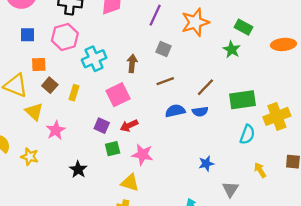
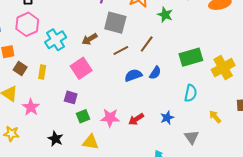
gray square: (163, 49) -> (115, 23), size x1.6
green star: (232, 49) -> (165, 15), moved
brown arrow: (132, 63) -> (90, 39), turned -119
brown line: (205, 87) -> (147, 44), moved
blue semicircle: (200, 112) -> (155, 73), turned -40
red arrow: (129, 126) -> (136, 119), moved
cyan semicircle: (247, 134) -> (191, 93), moved
yellow triangle: (130, 183) -> (91, 142), moved

